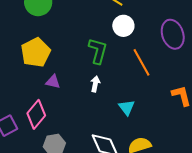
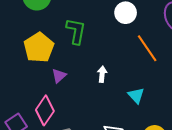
green L-shape: (98, 51) -> (76, 31), moved
purple triangle: (53, 82) -> (59, 76), turned -49

